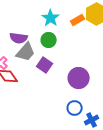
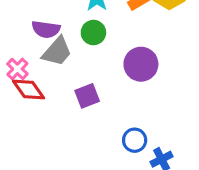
purple square: (45, 65) -> (87, 96), moved, turned 35
purple circle: (79, 78) -> (141, 64), moved

